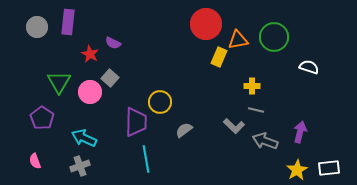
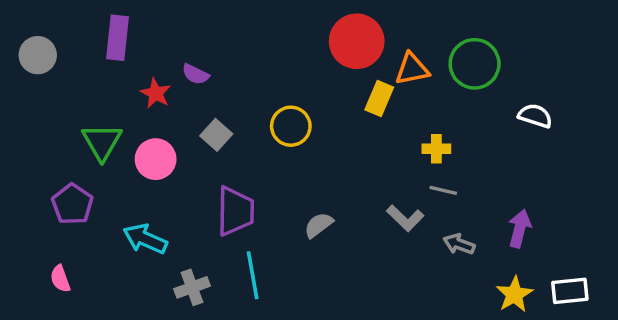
gray circle: (37, 27) -> (38, 55), moved
gray square: (110, 78) -> (216, 135), moved
yellow circle: (160, 102) -> (291, 126), moved
gray arrow: (265, 141) -> (459, 244), size x0.7
gray cross: (80, 166) -> (192, 287), moved

